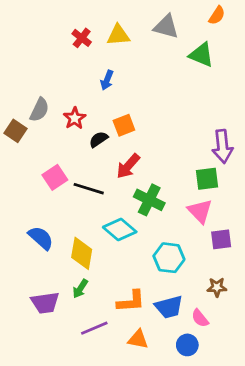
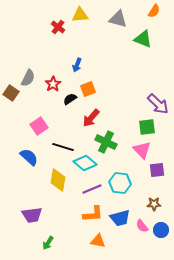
yellow triangle: (118, 35) -> (80, 15), moved
blue arrow: (107, 80) -> (77, 65), moved
purple arrow: (222, 146) -> (158, 104), turned -40
black line: (89, 189) -> (63, 147), moved
blue semicircle: (41, 238) -> (29, 157), moved
green arrow: (80, 289) -> (48, 243), moved
purple line: (94, 328) -> (92, 189), moved
blue circle: (187, 345) -> (161, 230), moved

